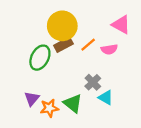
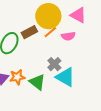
yellow circle: (62, 26) -> (48, 16), moved
cyan triangle: (106, 98) -> (65, 77), size x1.5
orange star: (49, 108) -> (17, 77), moved

